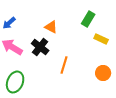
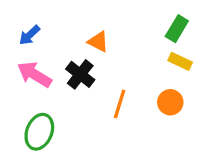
green rectangle: (88, 19) -> (177, 29), moved
orange circle: (103, 73) -> (170, 102), moved

